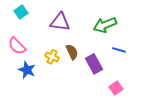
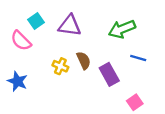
cyan square: (21, 12) -> (36, 21), moved
pink semicircle: (17, 46) -> (21, 41), moved
blue star: (27, 70) -> (17, 81), moved

